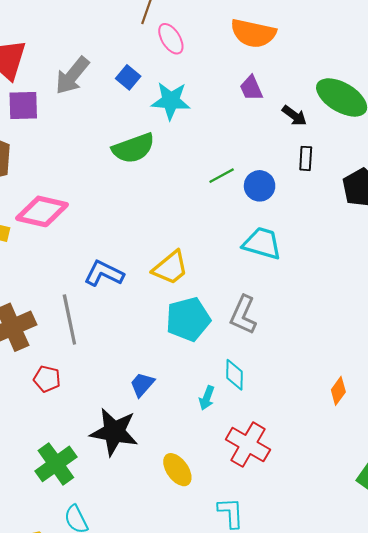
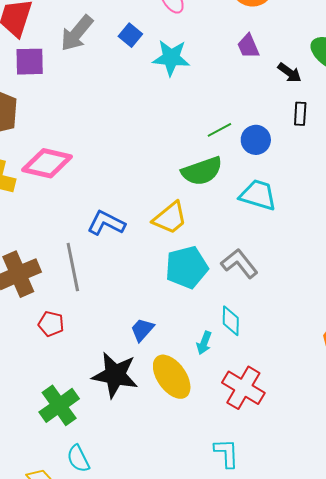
green semicircle: (133, 148) -> (202, 171), moved
gray L-shape: (243, 315) -> (239, 263), turned 117
yellow ellipse: (177, 470) -> (172, 377), moved, size x1.4

